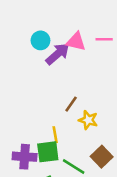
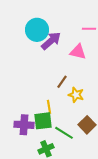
cyan circle: (40, 40) -> (37, 30), size x1.5
pink triangle: (76, 42) -> (78, 52), moved

